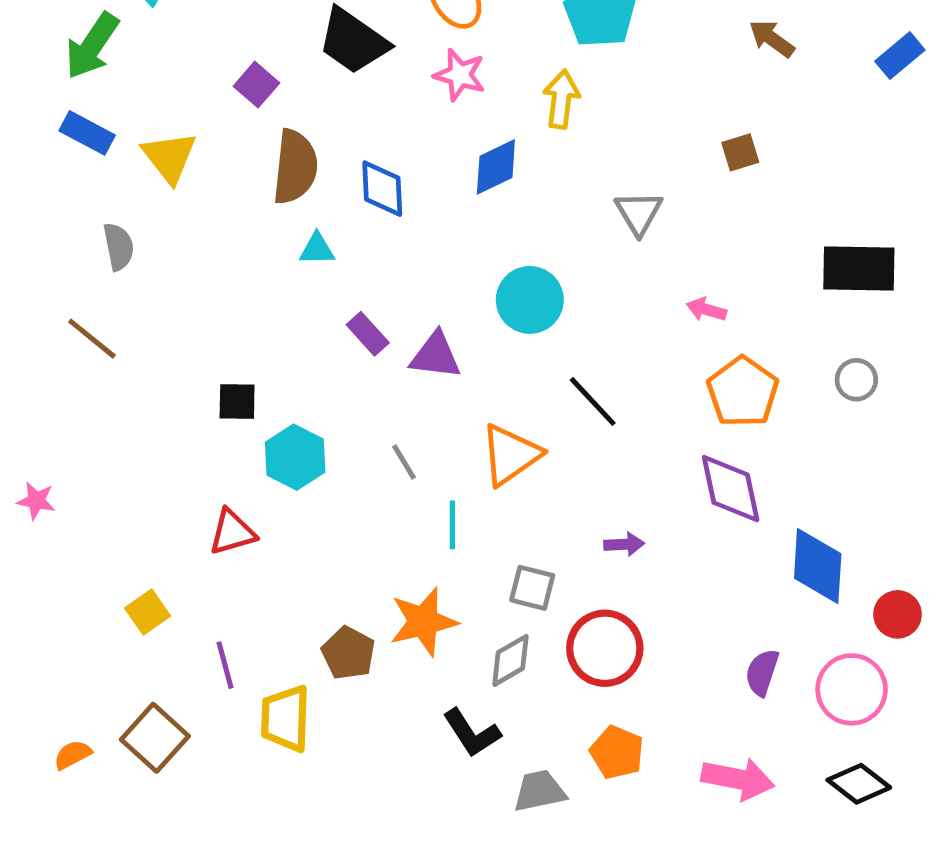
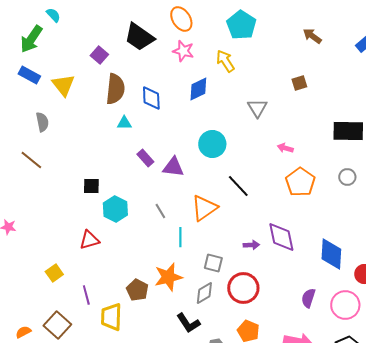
yellow arrow: (561, 99) -> (225, 61), turned -40
purple diamond: (731, 489) -> (281, 237), moved

